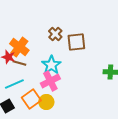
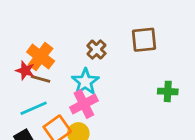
brown cross: (55, 34) -> (96, 50), moved
brown square: (76, 42) -> (144, 40), moved

